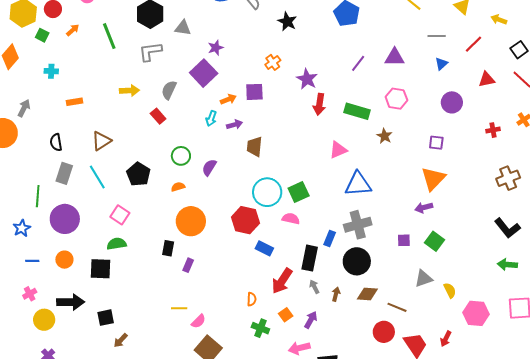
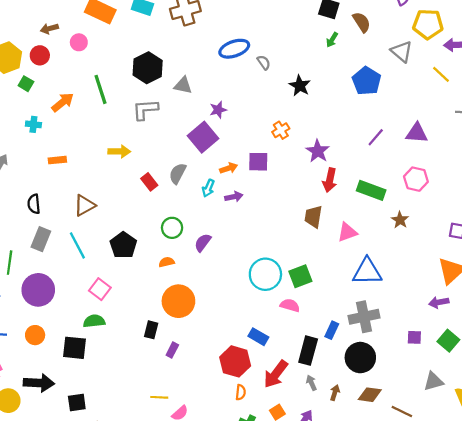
orange arrow: (73, 30) -> (63, 102), moved, size x1.5
gray semicircle: (169, 90) -> (178, 173), moved
brown trapezoid: (254, 147) -> (313, 217), moved
red hexagon: (245, 220) -> (235, 361), moved

